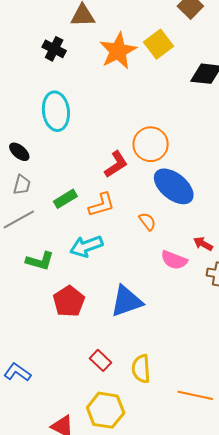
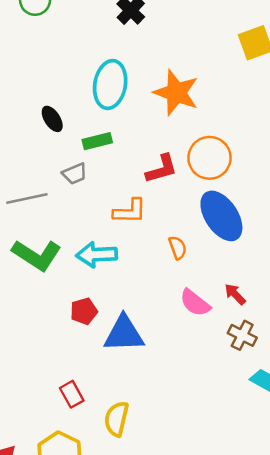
orange star: (118, 51) -> (176, 93), moved, turned 30
gray trapezoid: (22, 185) -> (75, 174), moved, turned 35
green rectangle: (65, 199) -> (97, 141), moved
green L-shape: (40, 261) -> (37, 255), size x1.4
red pentagon: (69, 301) -> (84, 311), moved, size x0.7

